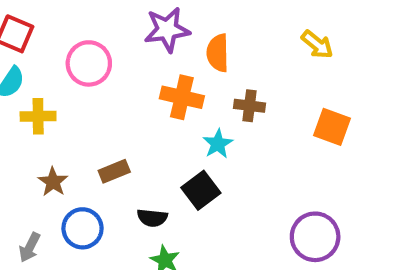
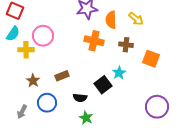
yellow arrow: (317, 44) -> (136, 19), moved
pink circle: (89, 63) -> (43, 36), moved
orange square: (332, 127) -> (151, 59), moved
cyan star: (218, 144) -> (119, 73), moved

